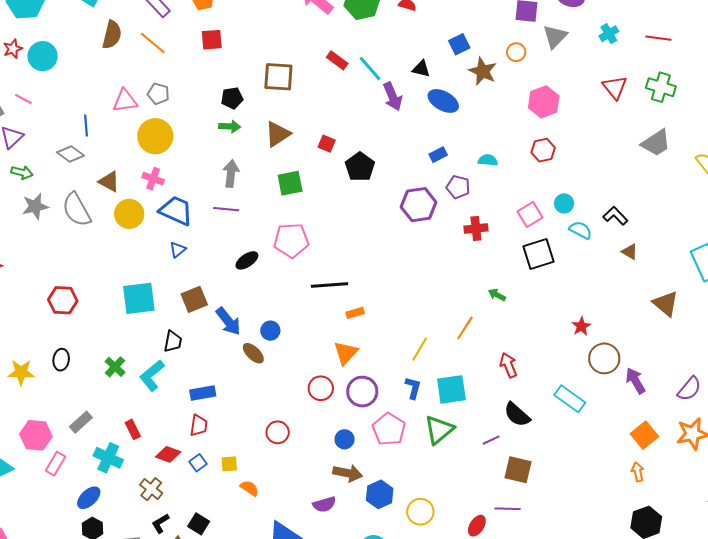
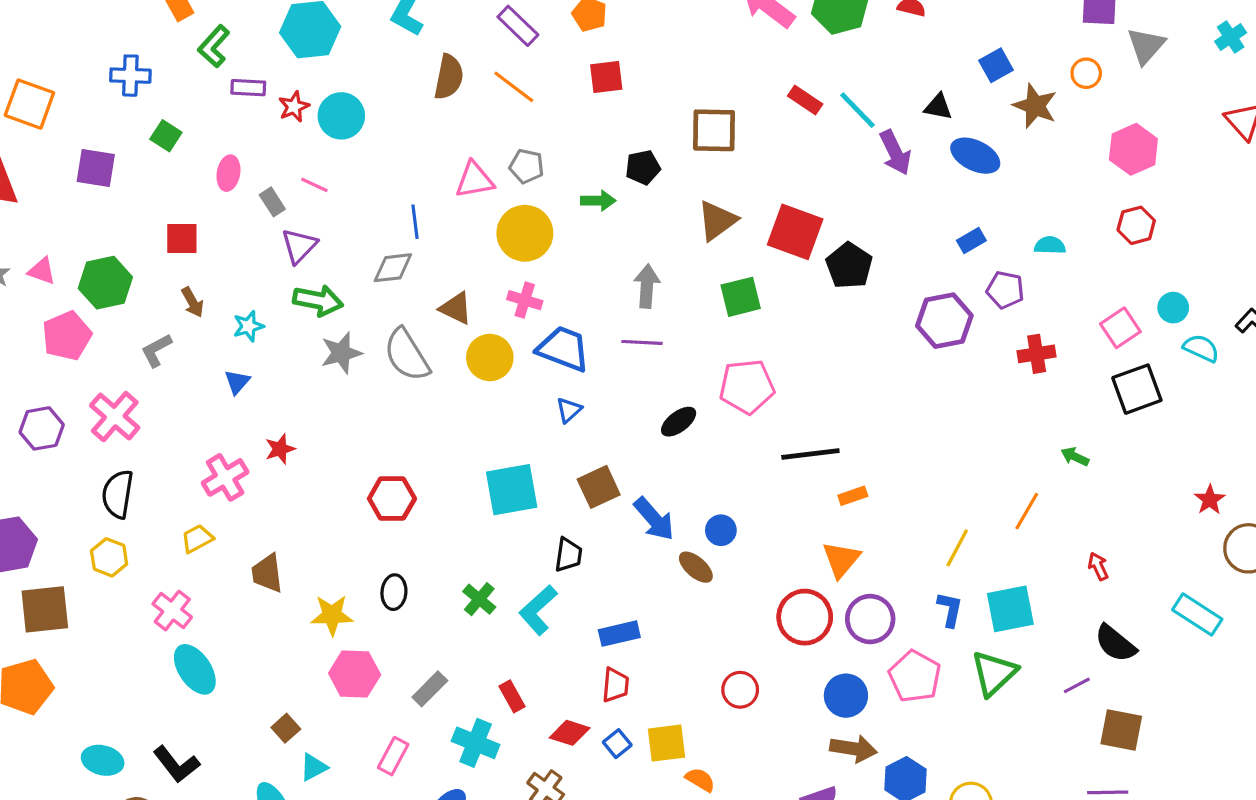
green arrow: (230, 126) -> (598, 201), moved
red square: (327, 144) -> (795, 232), size x2.0
gray diamond: (71, 154) -> (393, 268), turned -40
green arrow: (22, 172) -> (318, 301), size x1.4
red arrow: (508, 365) -> (1098, 566), size x0.7
red circle: (321, 388) -> (805, 617), size x1.4
pink hexagon: (36, 435) -> (355, 674), moved
blue circle: (345, 439) -> (846, 696), size x1.4
yellow square: (229, 464) -> (666, 743), size x1.5

